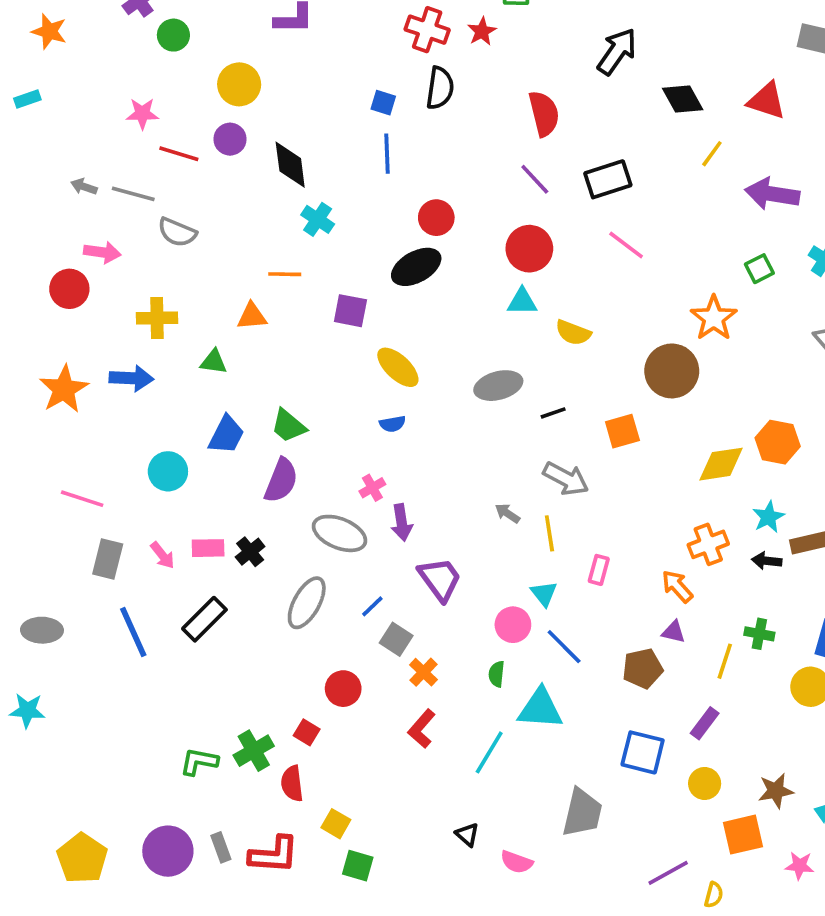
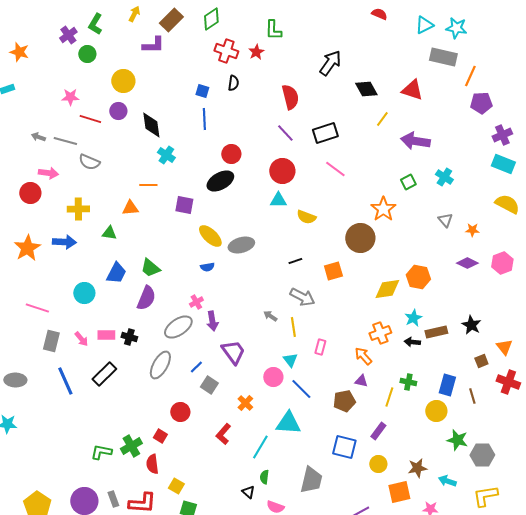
black semicircle: (440, 88) -> (233, 83), size x0.7
gray ellipse: (498, 386) -> (241, 245), moved
gray ellipse: (340, 533) -> (178, 327), turned -56
black cross: (250, 552) -> (129, 337), turned -35
orange cross: (423, 672) -> (245, 403), moved
green semicircle: (497, 674) -> (264, 477), moved

